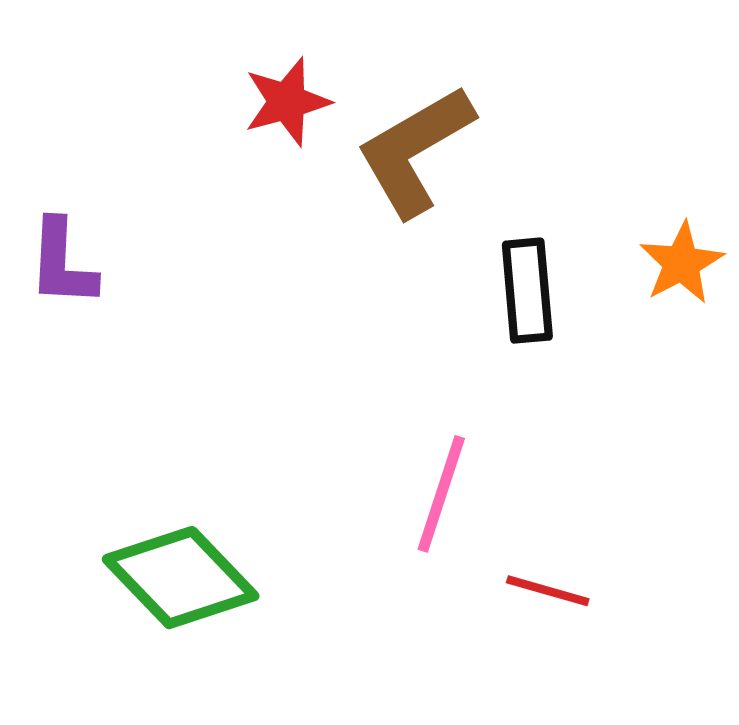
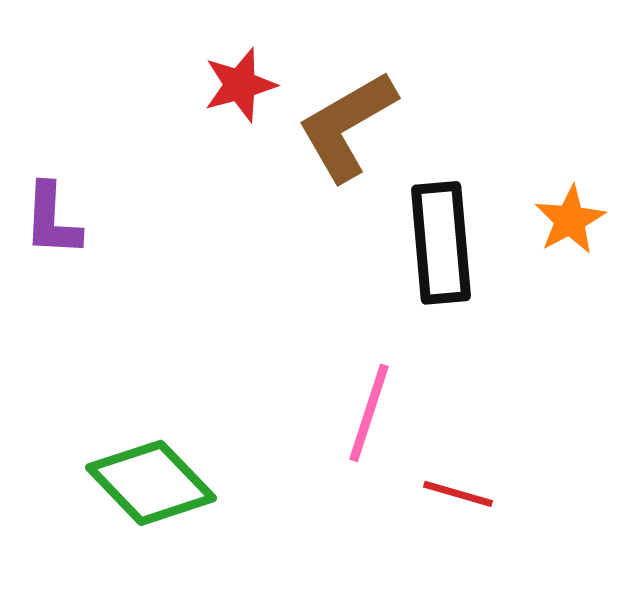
black rectangle: (527, 291) -> (441, 243), size x1.4

